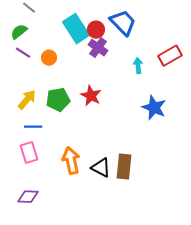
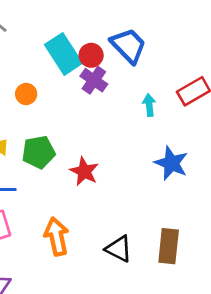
red star: (91, 96) -> (84, 171), moved
brown rectangle: (124, 167) -> (169, 246), moved
black triangle: (101, 168) -> (119, 249), moved

